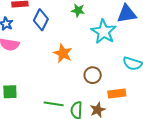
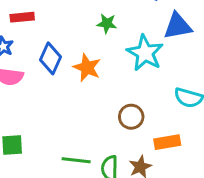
blue diamond: (41, 20) -> (50, 58), moved
orange star: (63, 53) -> (87, 68), moved

